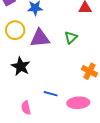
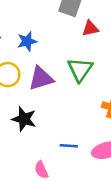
green triangle: (71, 37) -> (80, 69), size x1.5

